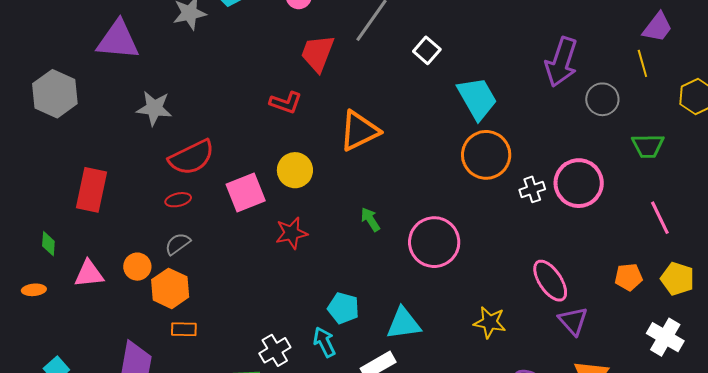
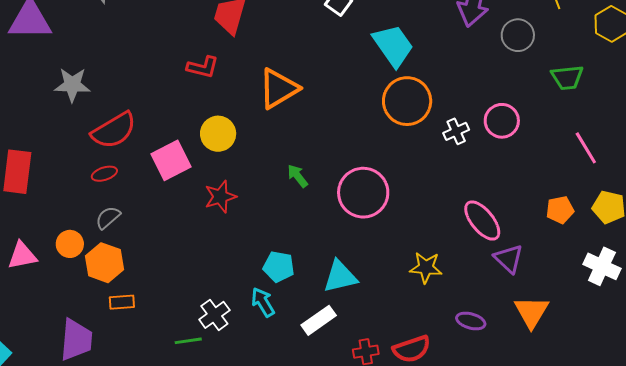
pink circle: (579, 183) -> (502, 121), size x0.7

